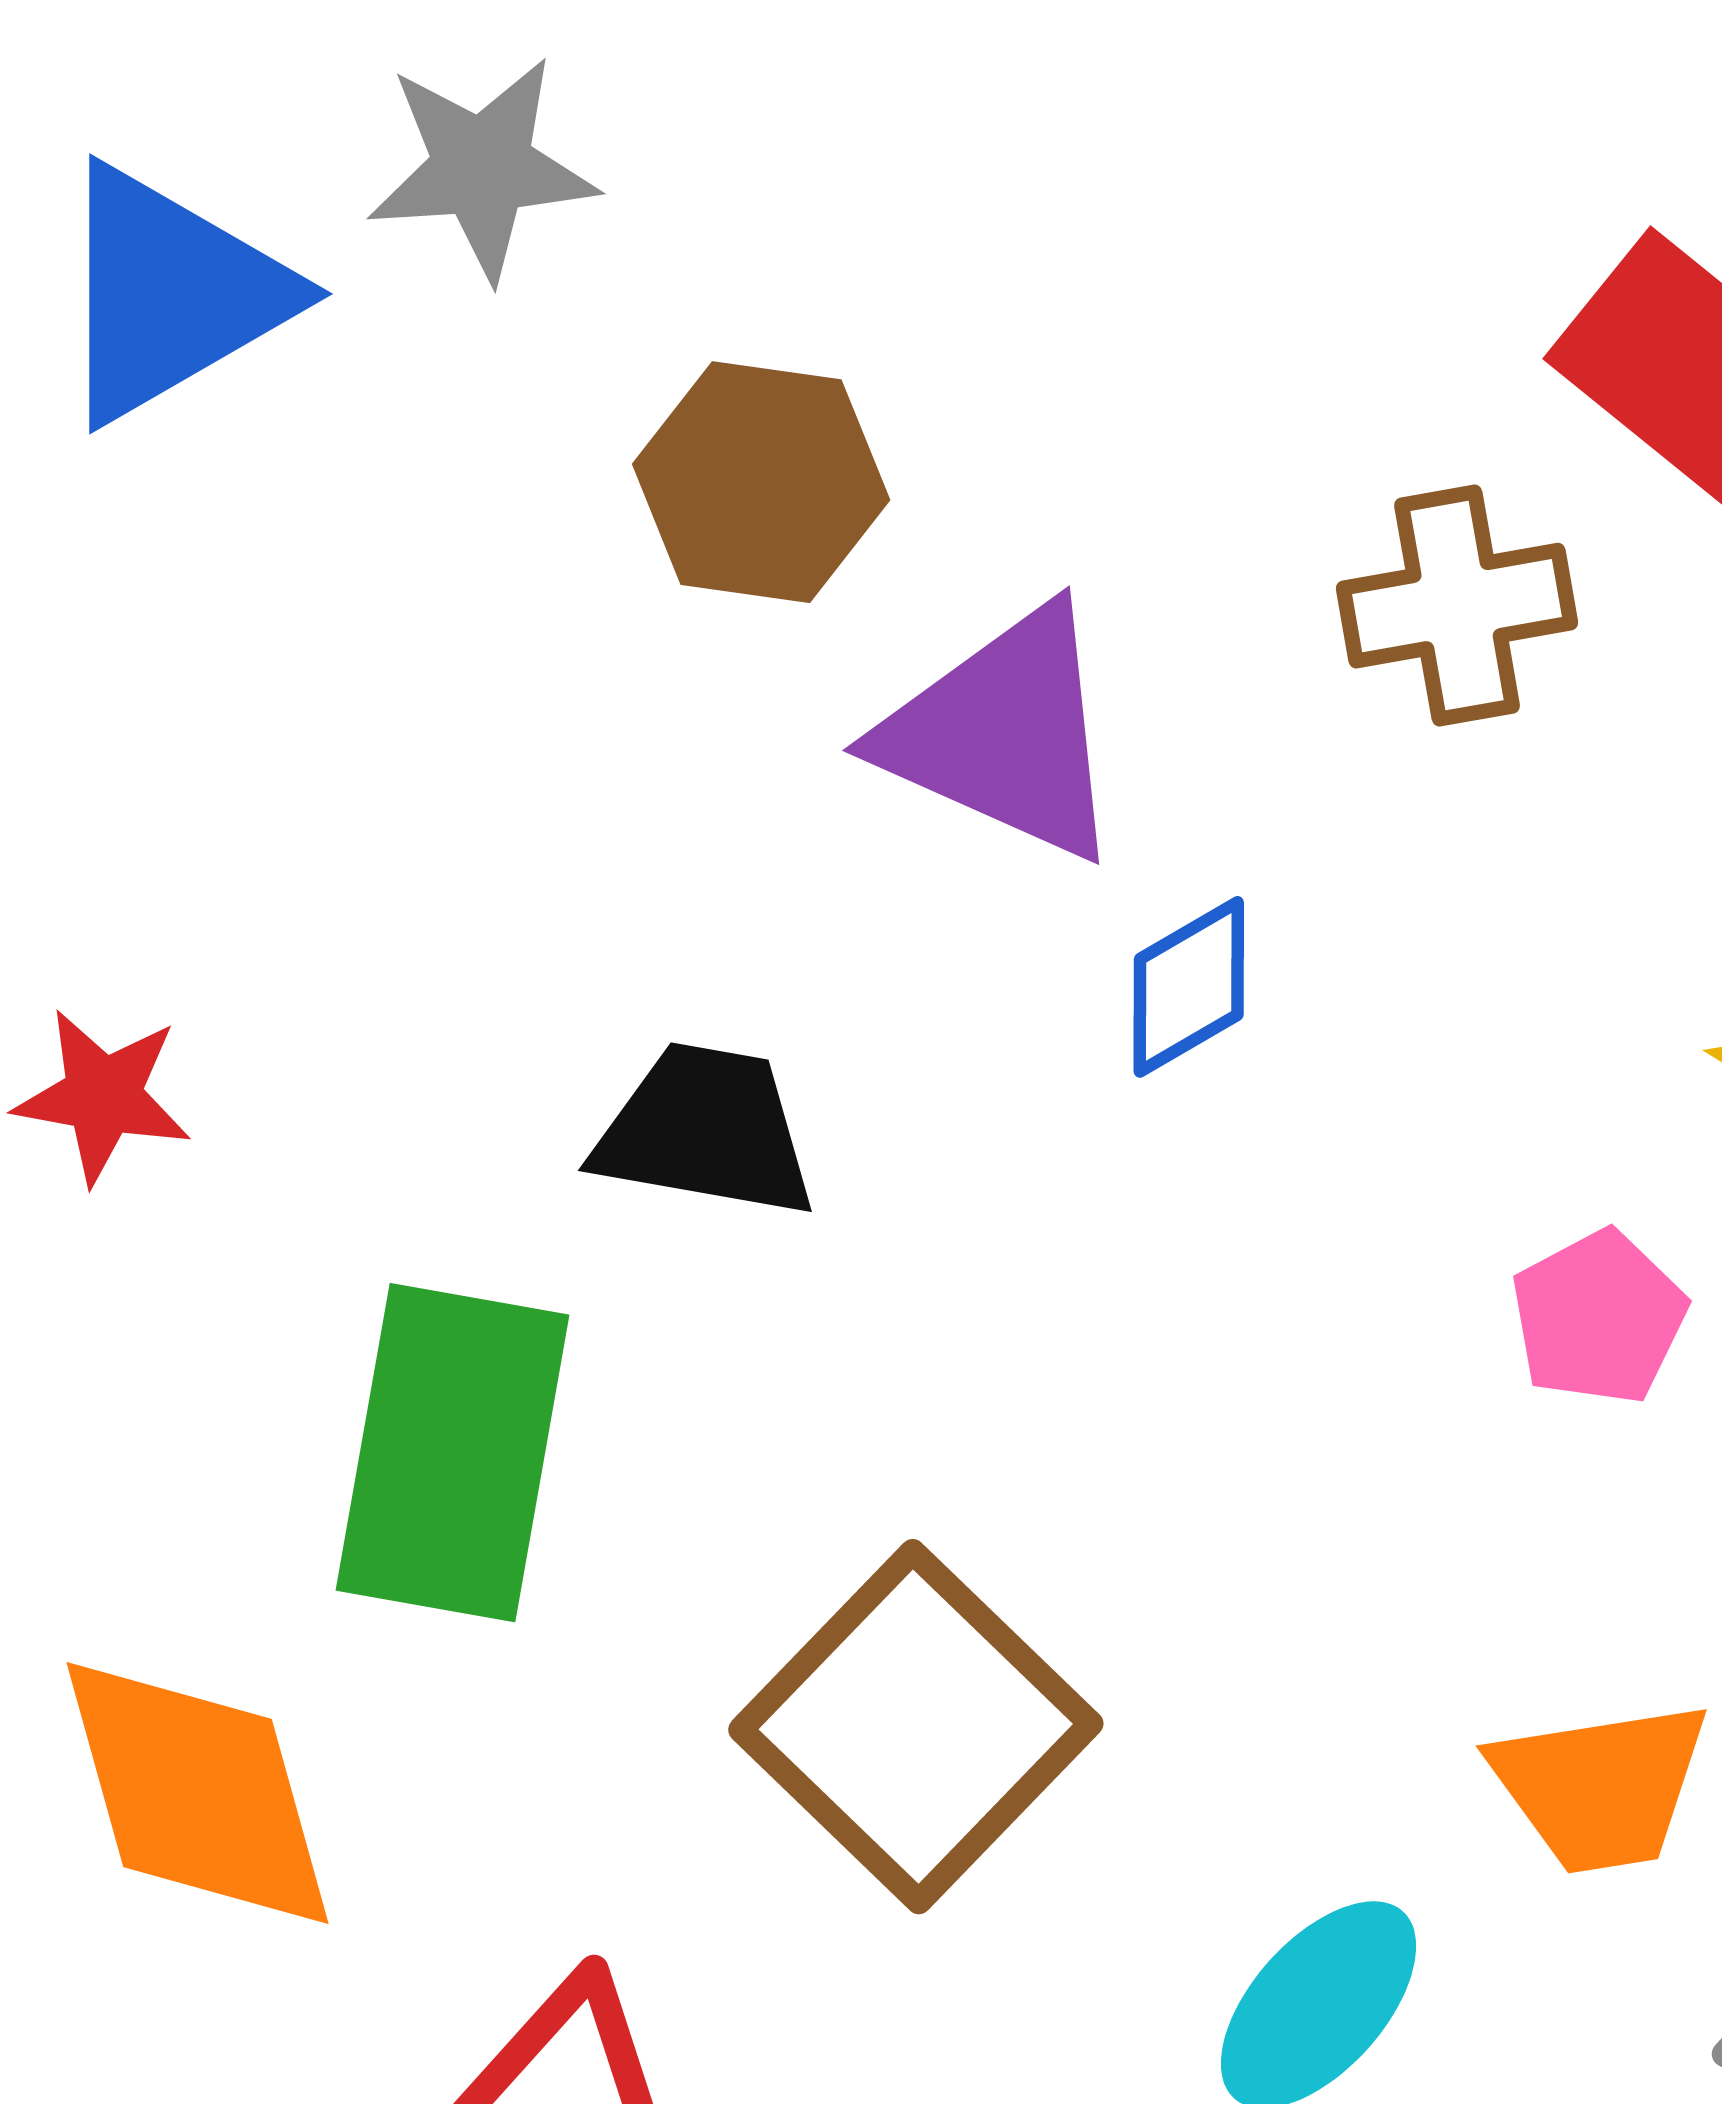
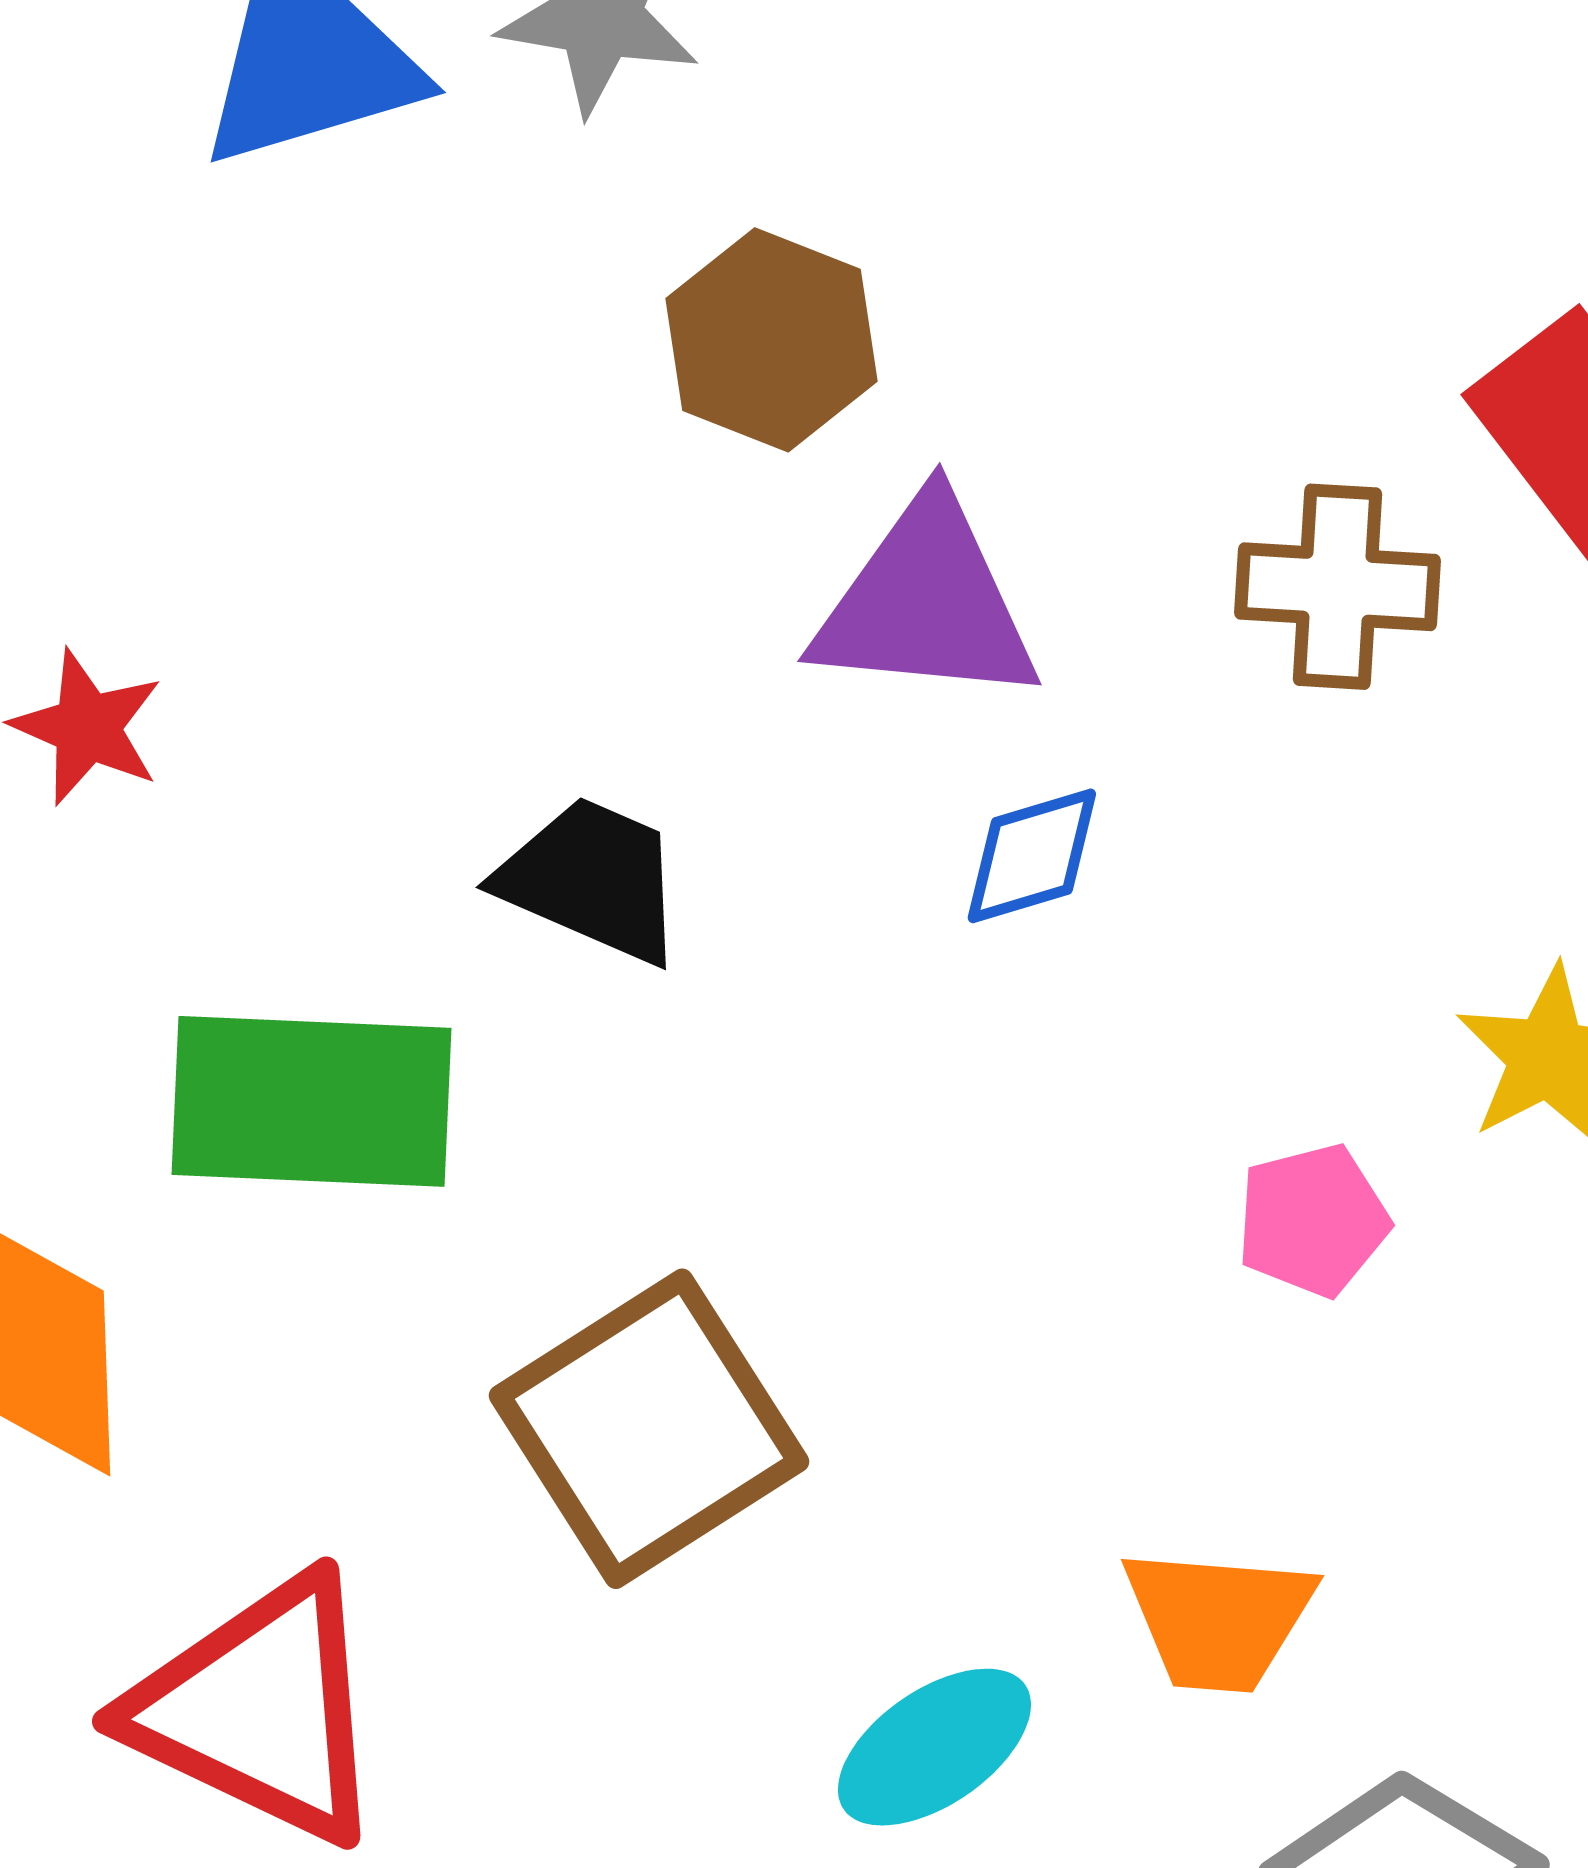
purple triangle: (1004, 734) -> (926, 603), turned -32
green rectangle: (453, 1453) -> (311, 1101), turned 69

